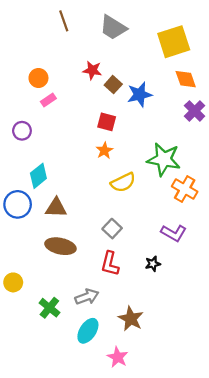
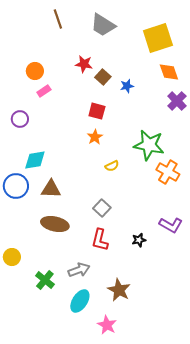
blue star: (140, 94) -> (127, 86), size x0.6
cyan diamond: (38, 176) -> (35, 160), turned 30
yellow semicircle: (123, 182) -> (112, 166), size x0.6
purple L-shape: (174, 233) -> (171, 225), moved

